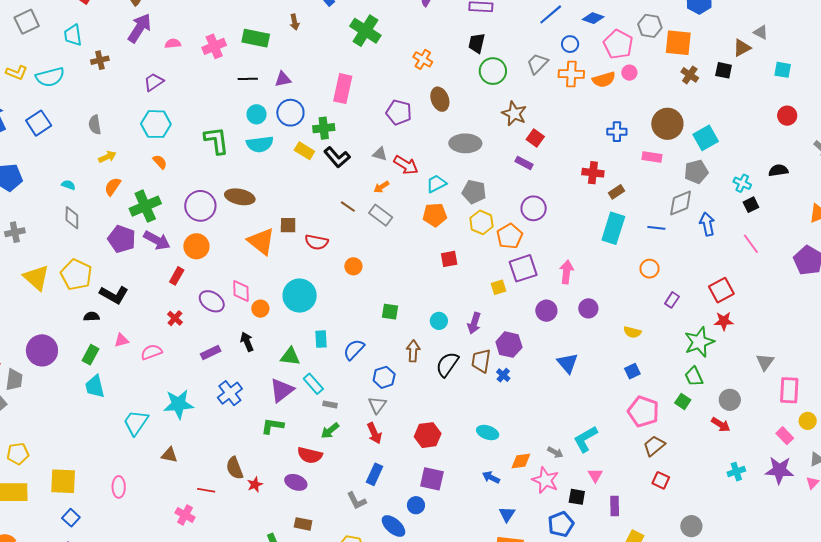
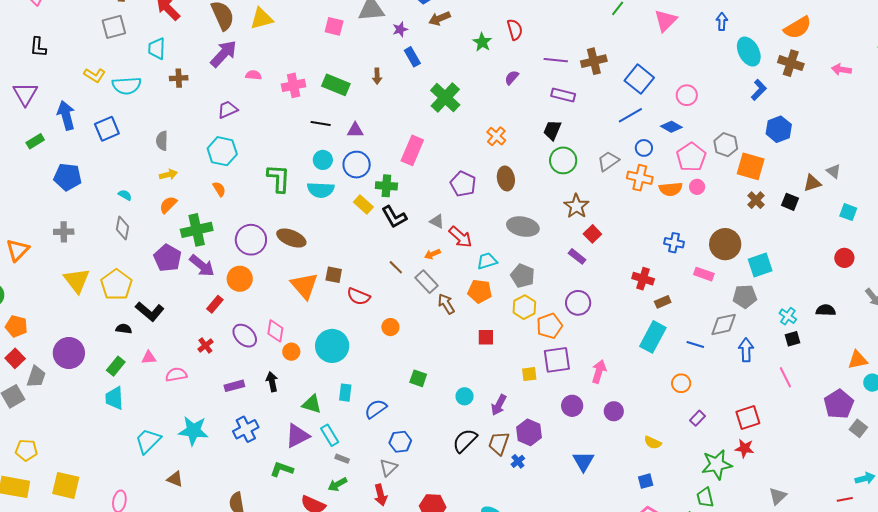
brown arrow: (413, 351) -> (446, 304), moved, turned -45

